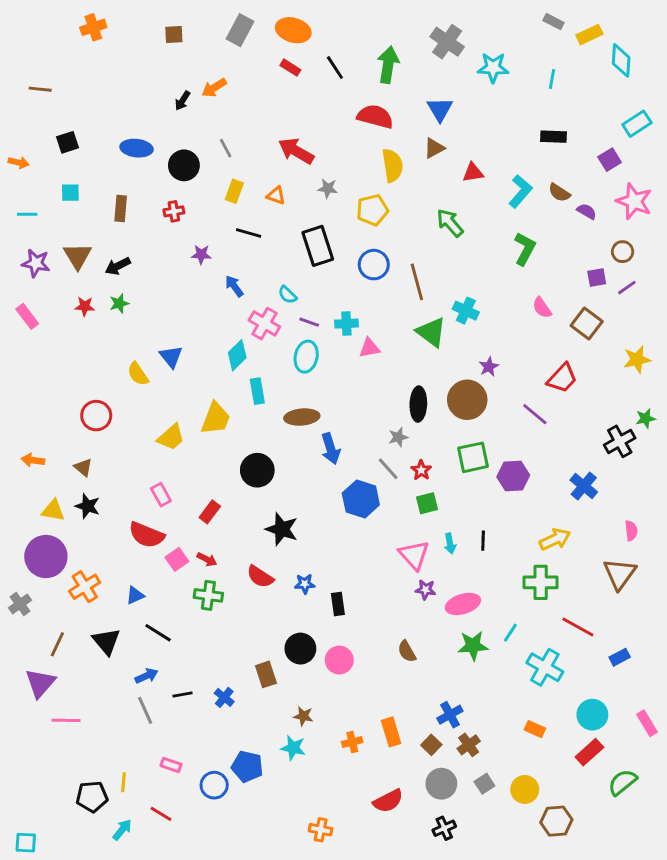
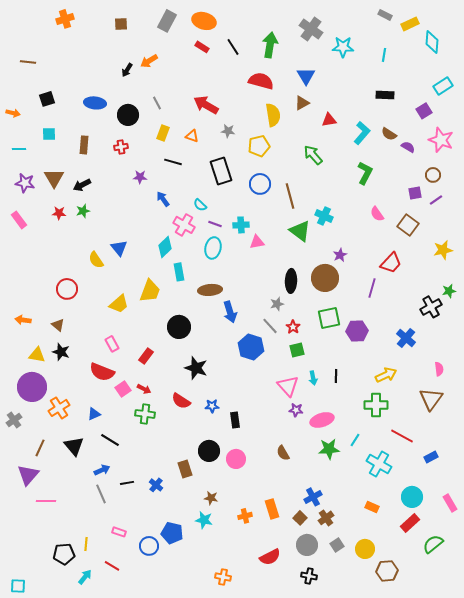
purple line: (535, 414) -> (372, 288), turned 66
black cross: (444, 828) -> (309, 576), turned 35

